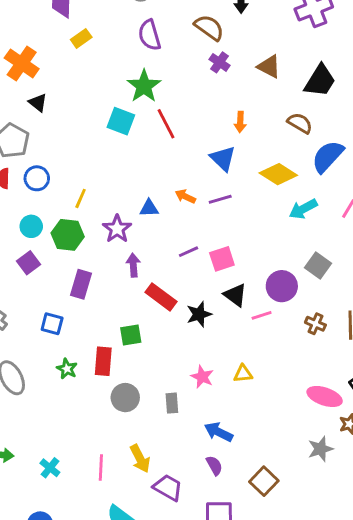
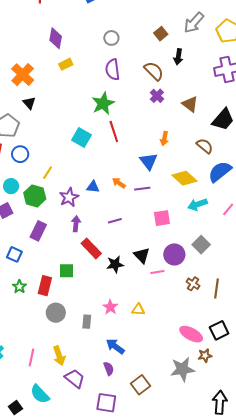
cyan square: (121, 121) -> (81, 138), moved
pink square: (222, 259) -> (162, 218), moved
gray star: (320, 449) -> (182, 369), size x1.4

